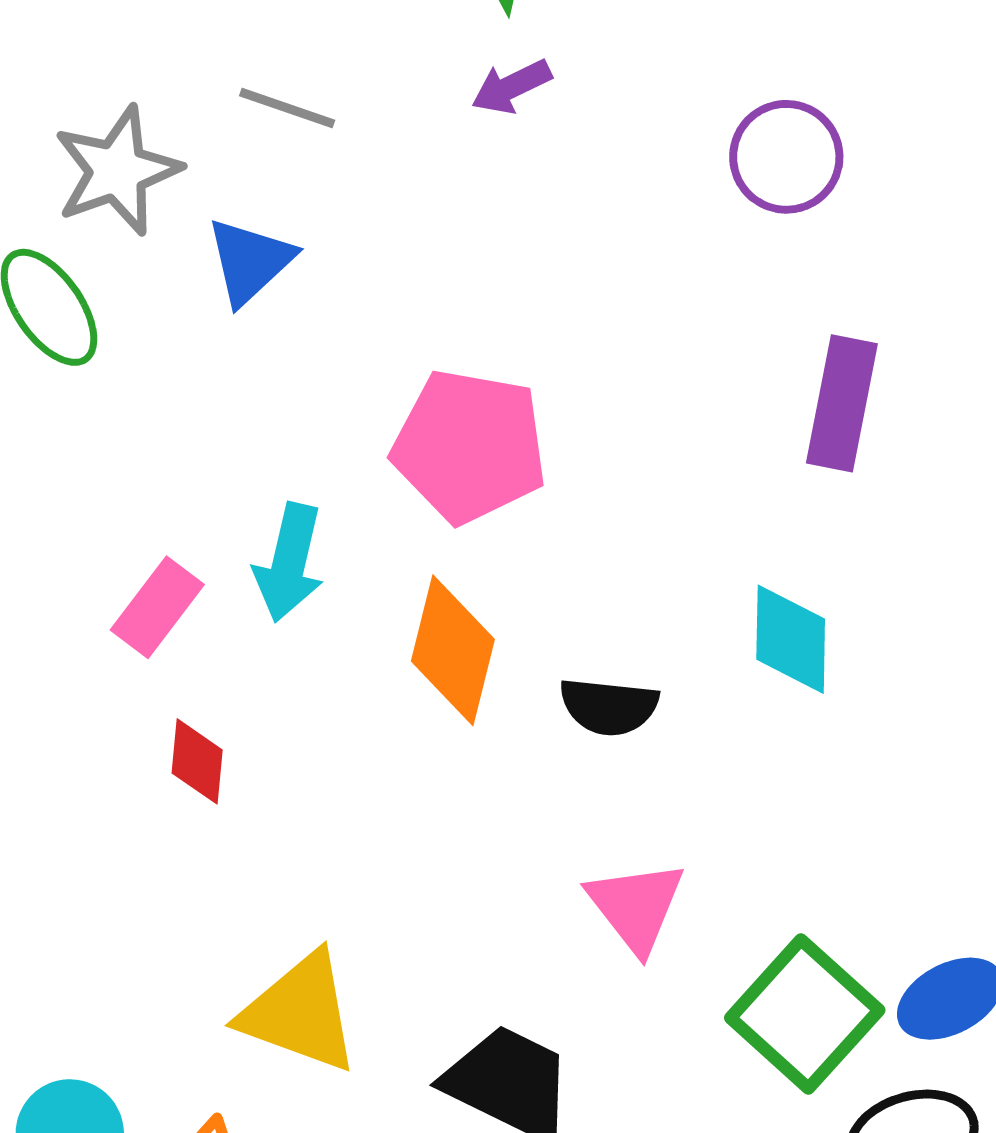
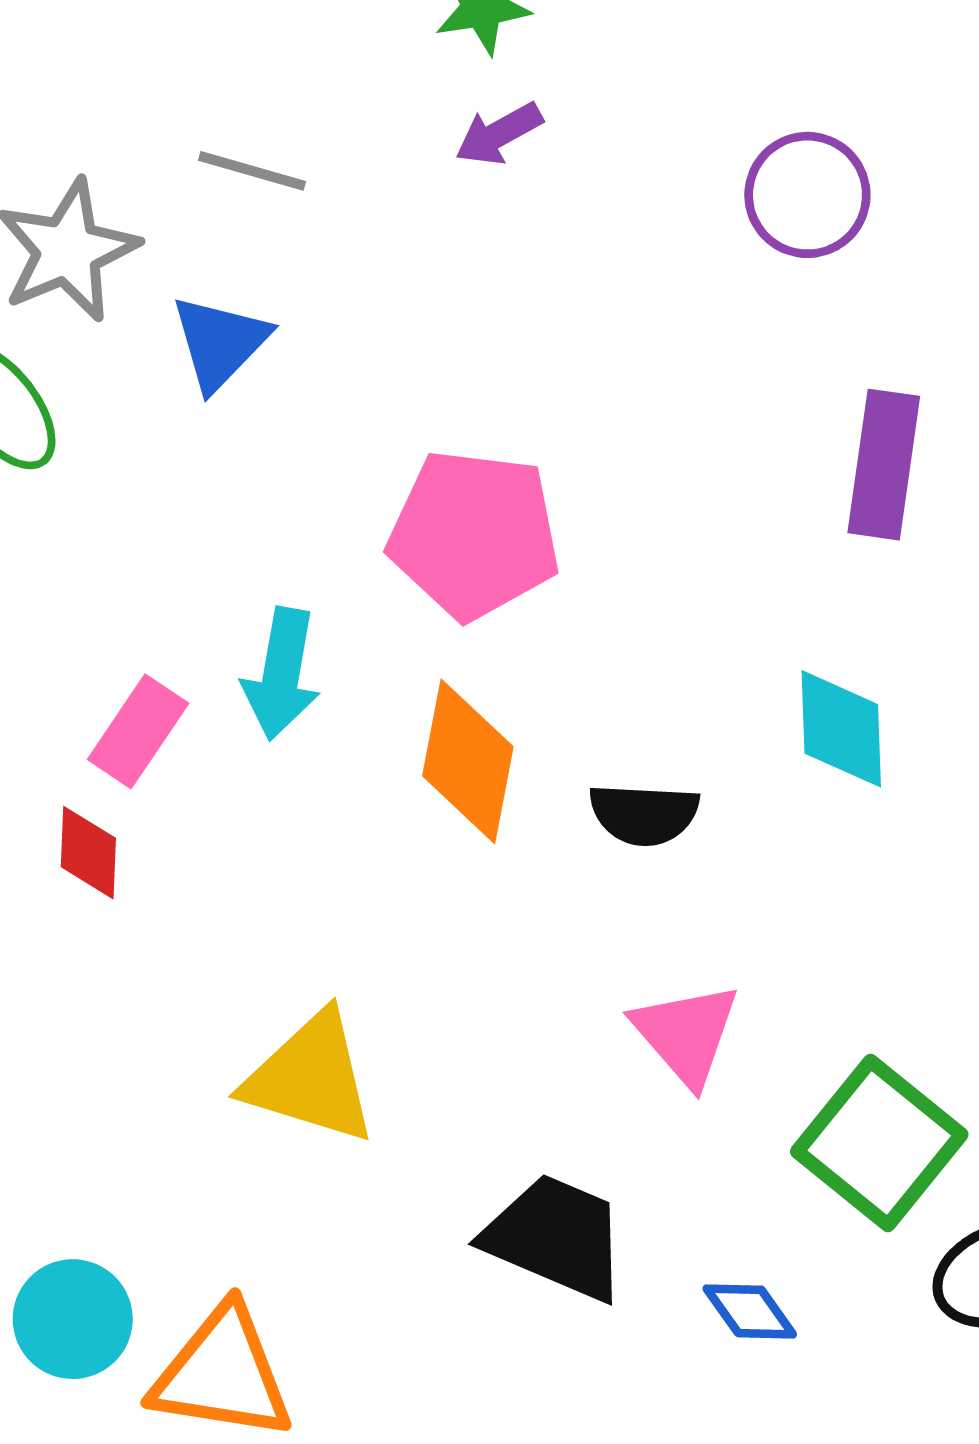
red diamond: (197, 761) -> (88, 853), moved
yellow triangle: (300, 1013) -> (310, 1078), moved

